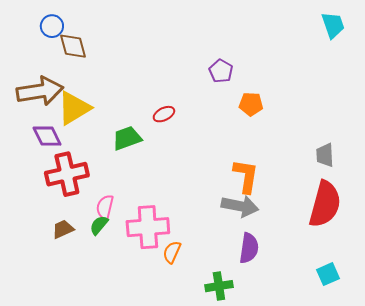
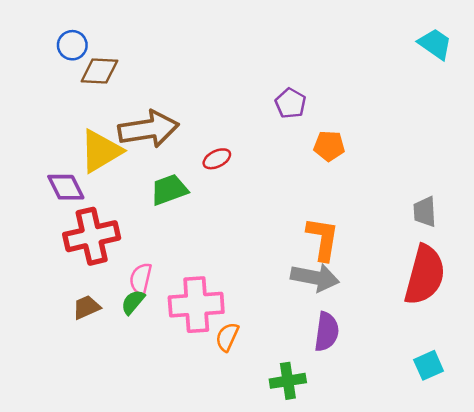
cyan trapezoid: (333, 25) -> (435, 44), turned -36
brown diamond: (73, 46) -> (99, 71), turned -72
brown arrow: (40, 91) -> (148, 129), moved

